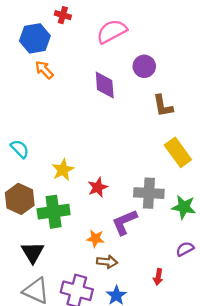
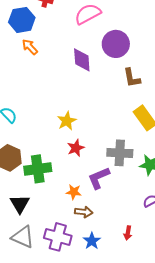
purple circle: (144, 66) -> (116, 44), size x1.4
yellow star: (63, 170) -> (67, 121), moved
red arrow: (158, 277) -> (128, 233), moved

